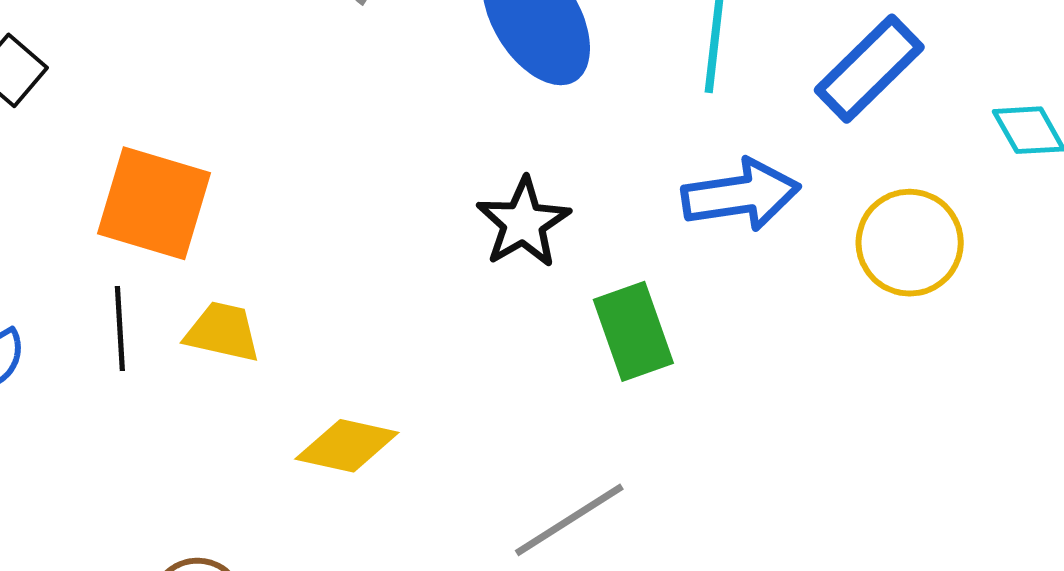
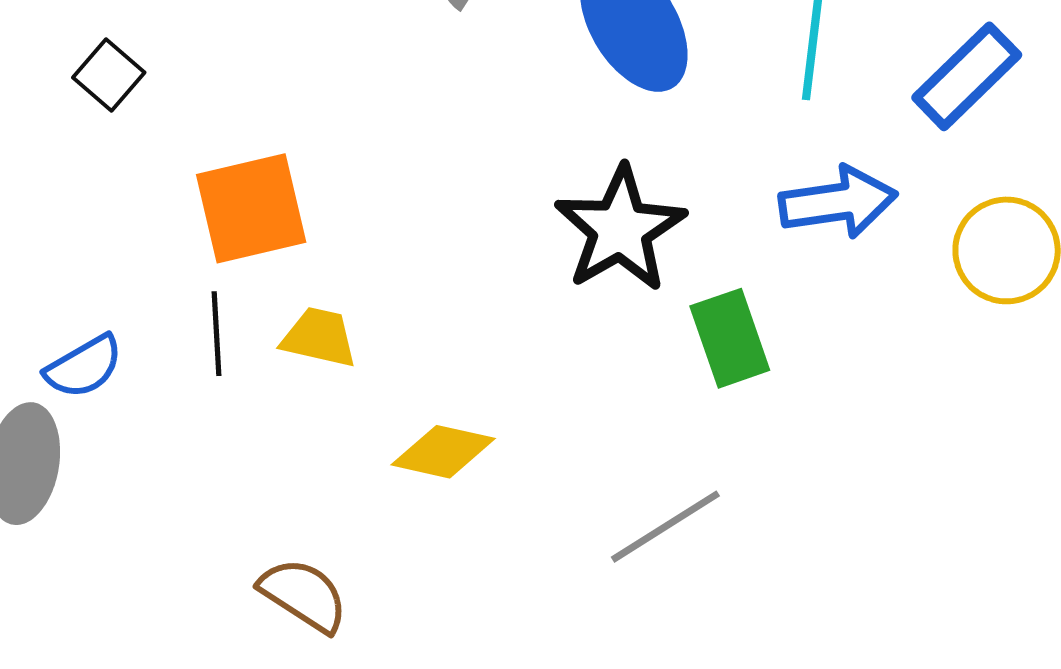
orange square: (154, 203) -> (251, 208), turned -30
black star: (523, 223) -> (620, 229), size x1.4

